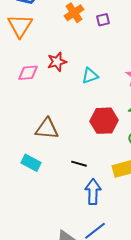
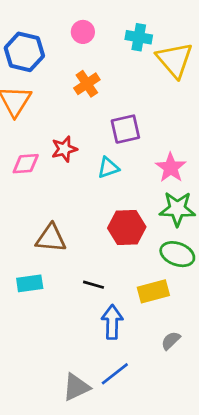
purple square: (103, 20) -> (125, 129), moved, size x1.6
cyan rectangle: (31, 163) -> (30, 283), turned -36

